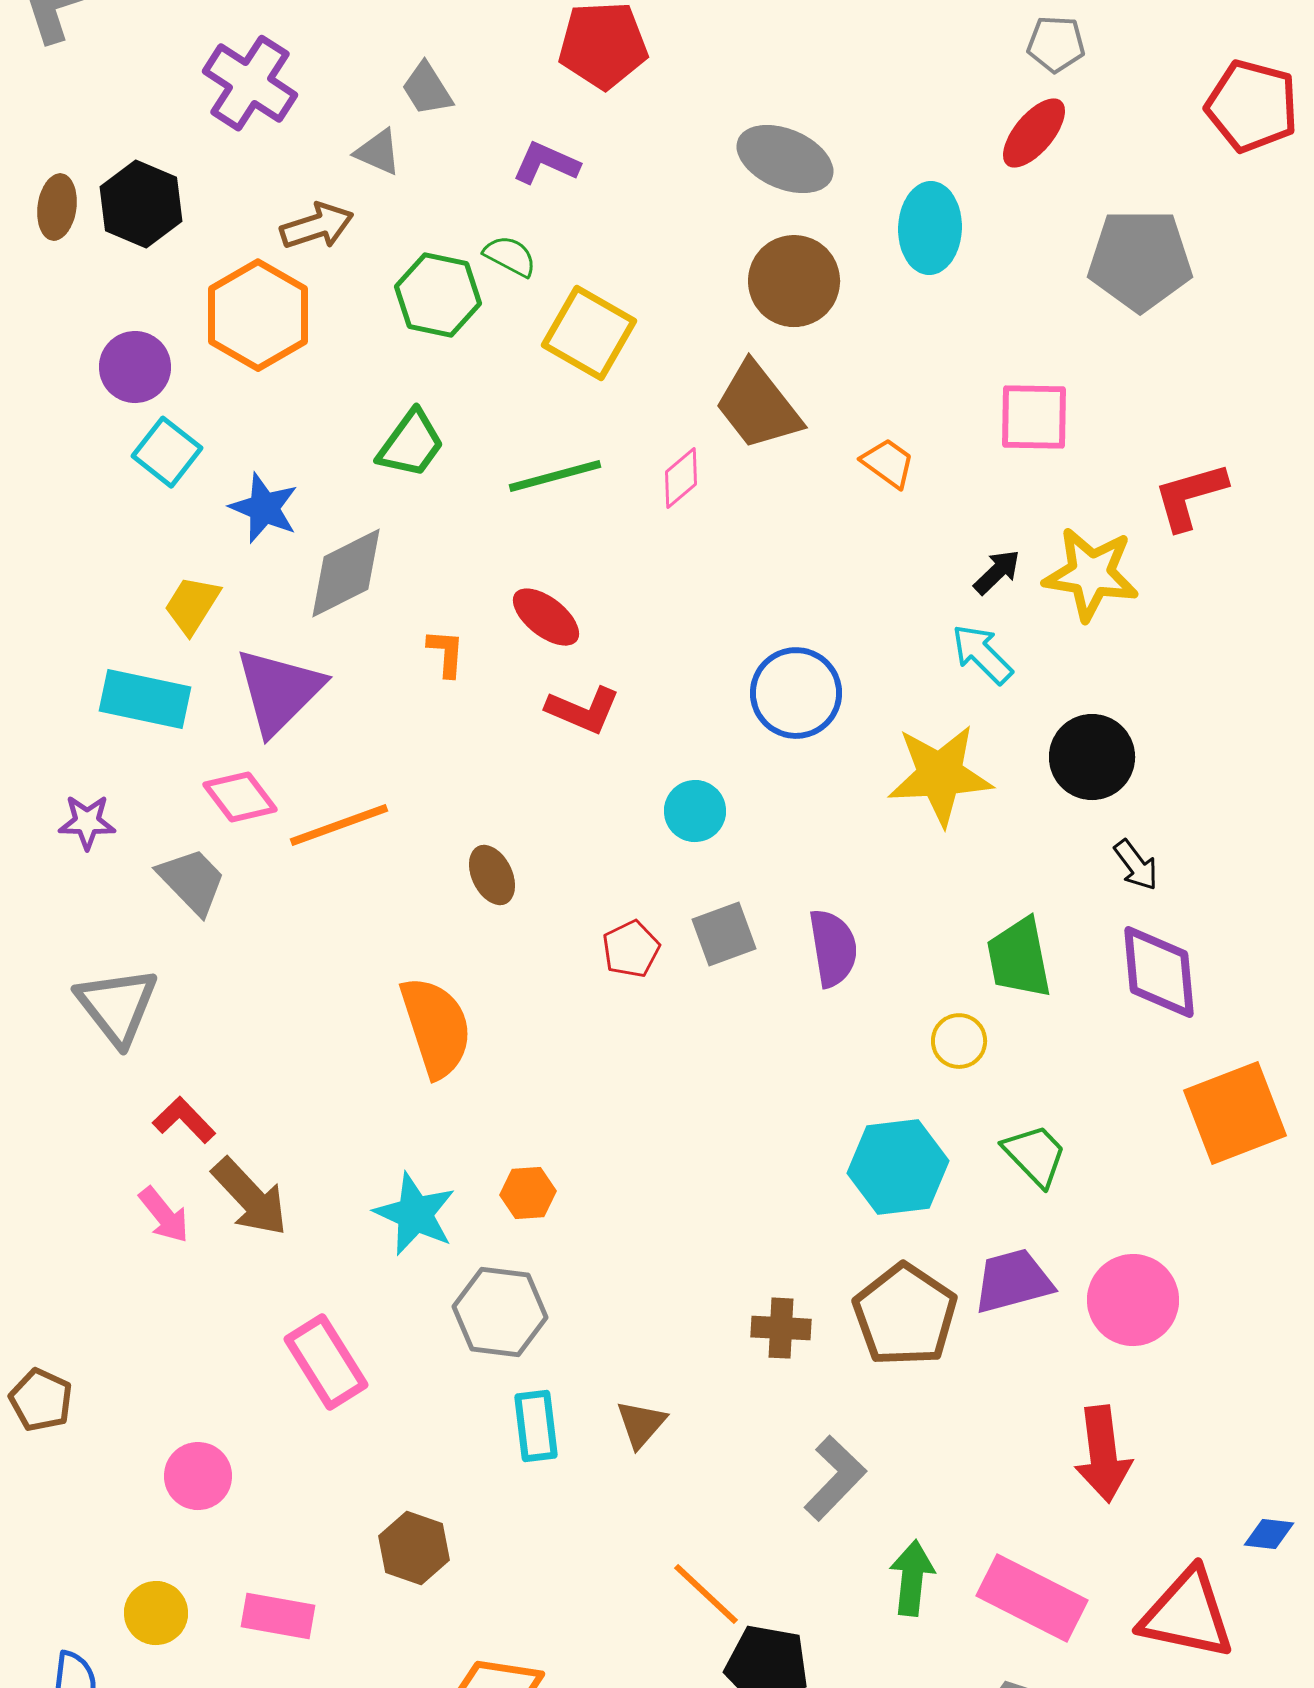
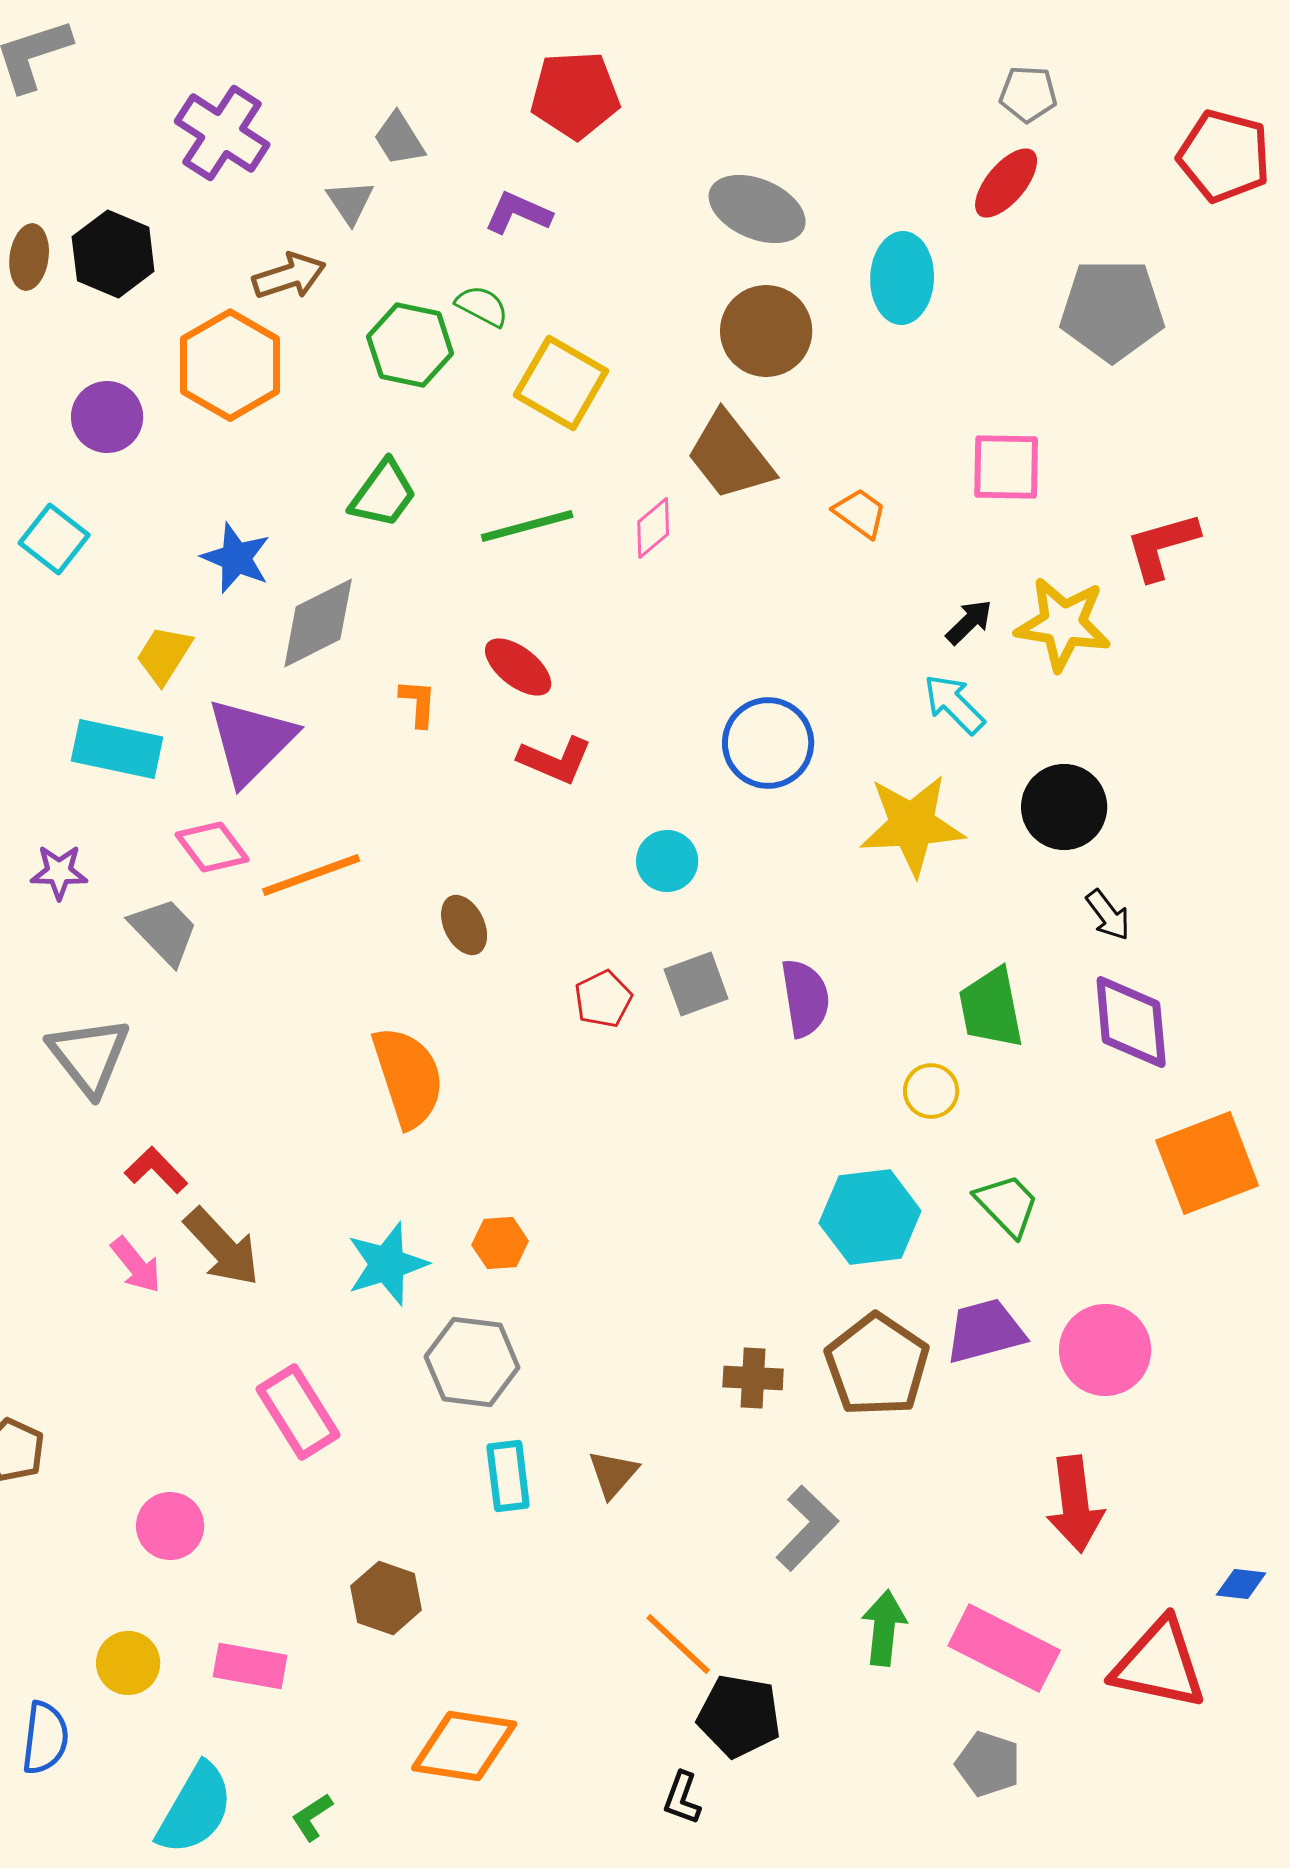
gray triangle: (378, 152) -> (350, 202), turned 32
cyan square: (167, 452) -> (54, 539), moved
cyan star: (415, 1214) -> (387, 1264), turned 30

